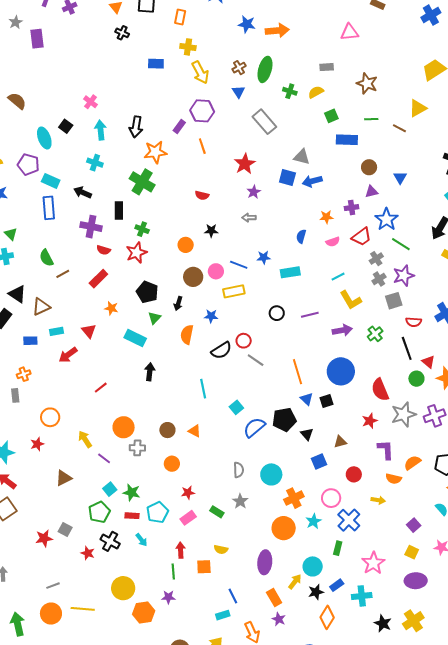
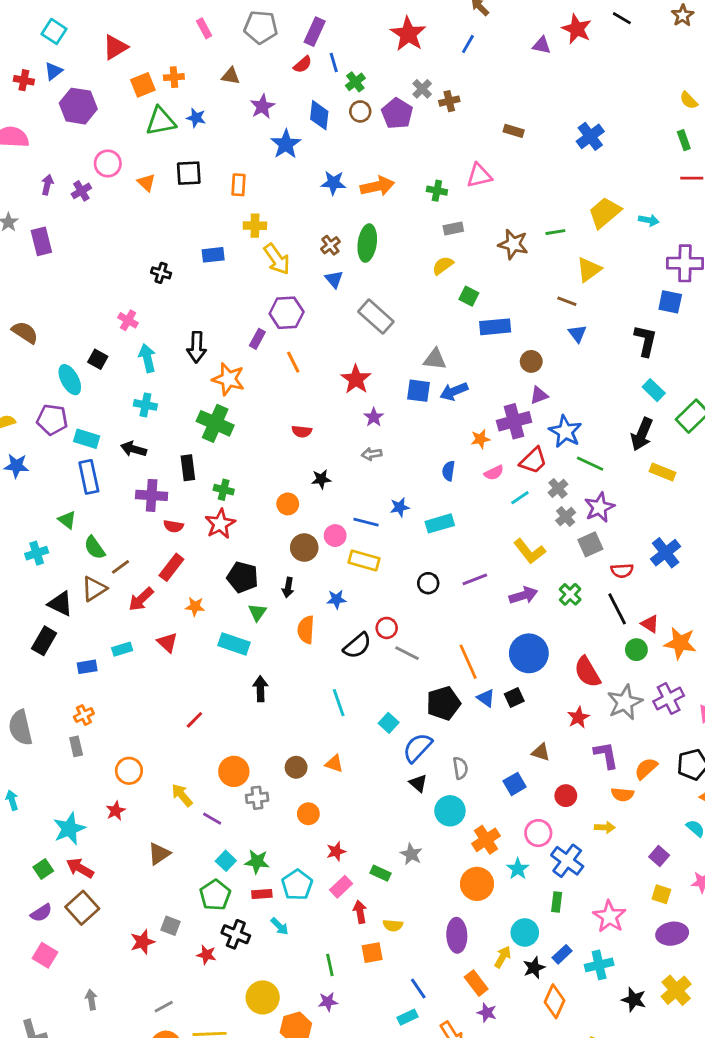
black cross: (122, 33) -> (161, 273), moved
green cross: (290, 91) -> (437, 191), moved
green square: (331, 116) -> (469, 296), turned -32
green line: (371, 119) -> (555, 232), moved
orange star: (155, 152) -> (228, 379), turned 30
blue triangle: (400, 178) -> (577, 334), moved
purple cross: (352, 208) -> (514, 421), size x1.6
green triangle: (11, 234) -> (67, 520), moved
cyan line: (338, 277) -> (520, 498), moved
yellow rectangle: (234, 291) -> (364, 560), turned 35
brown triangle: (41, 307) -> (94, 589), moved
red arrow: (68, 355) -> (141, 599), moved
black pentagon: (284, 420) -> (443, 703), moved
black triangle: (307, 434) -> (418, 783), moved
brown triangle: (340, 442) -> (541, 752), turned 40
gray semicircle: (239, 470) -> (460, 768), moved
red arrow: (181, 550) -> (360, 912), moved

